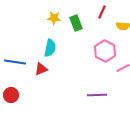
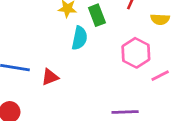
cyan semicircle: (50, 48) -> (79, 38), moved

